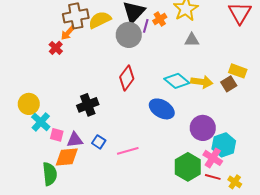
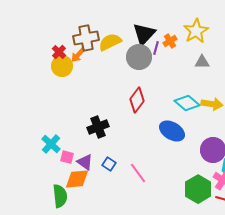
red cross: (56, 48) -> (59, 52), moved
yellow circle: (29, 104) -> (62, 66), moved
purple triangle: (75, 140) -> (85, 162), turned 42
pink line: (128, 151) -> (138, 173), turned 70

